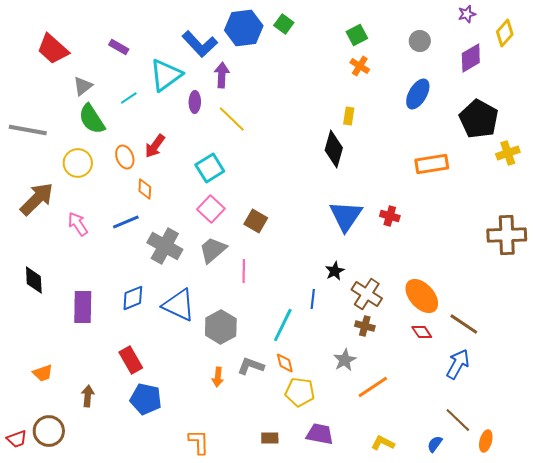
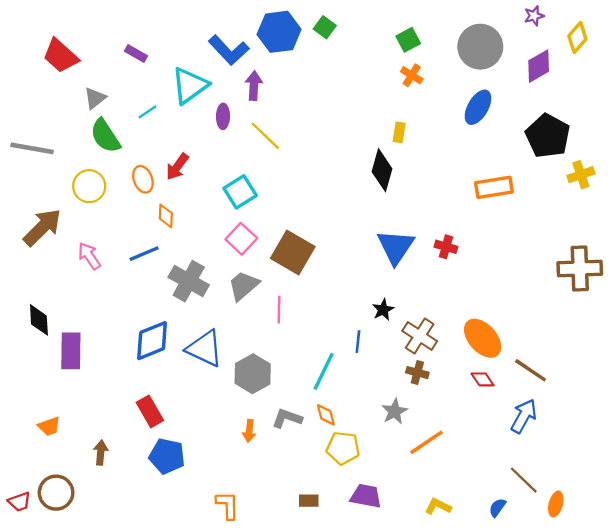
gray circle: (420, 41) -> (480, 47), size x1.8
brown square: (256, 221) -> (293, 252), size x1.6
blue diamond: (133, 298) -> (152, 341), size x1.4
purple rectangle: (83, 307) -> (71, 351), moved

